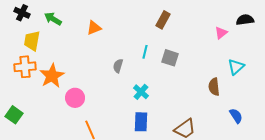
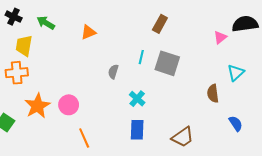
black semicircle: (245, 20) -> (245, 24), size x1.4
gray square: (170, 58) -> (167, 63), size x1.4
orange star: (52, 76) -> (37, 106), moved

